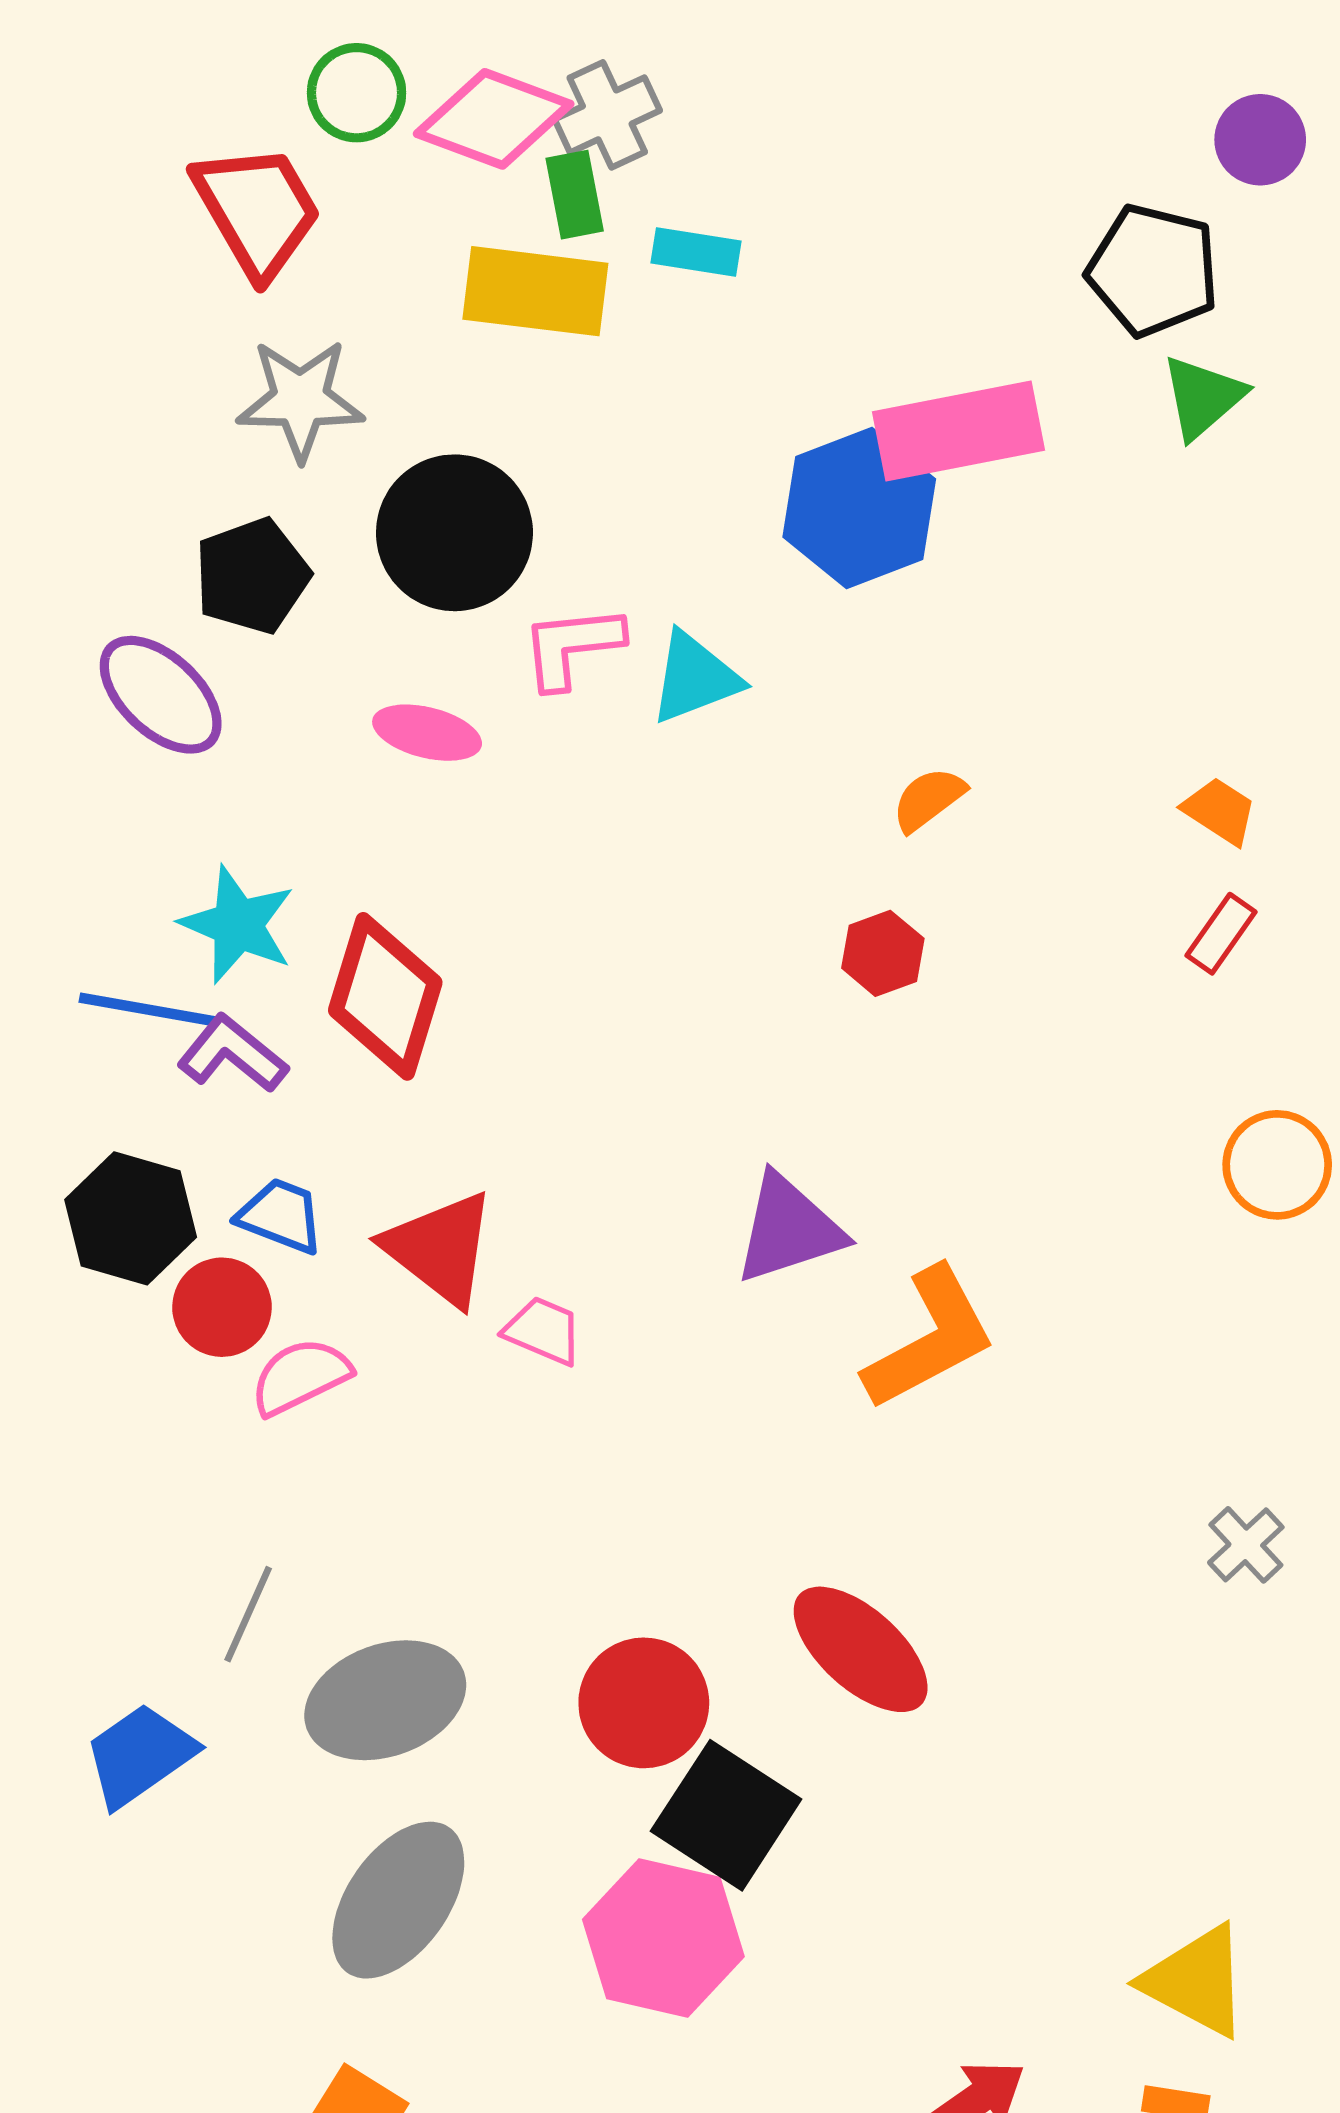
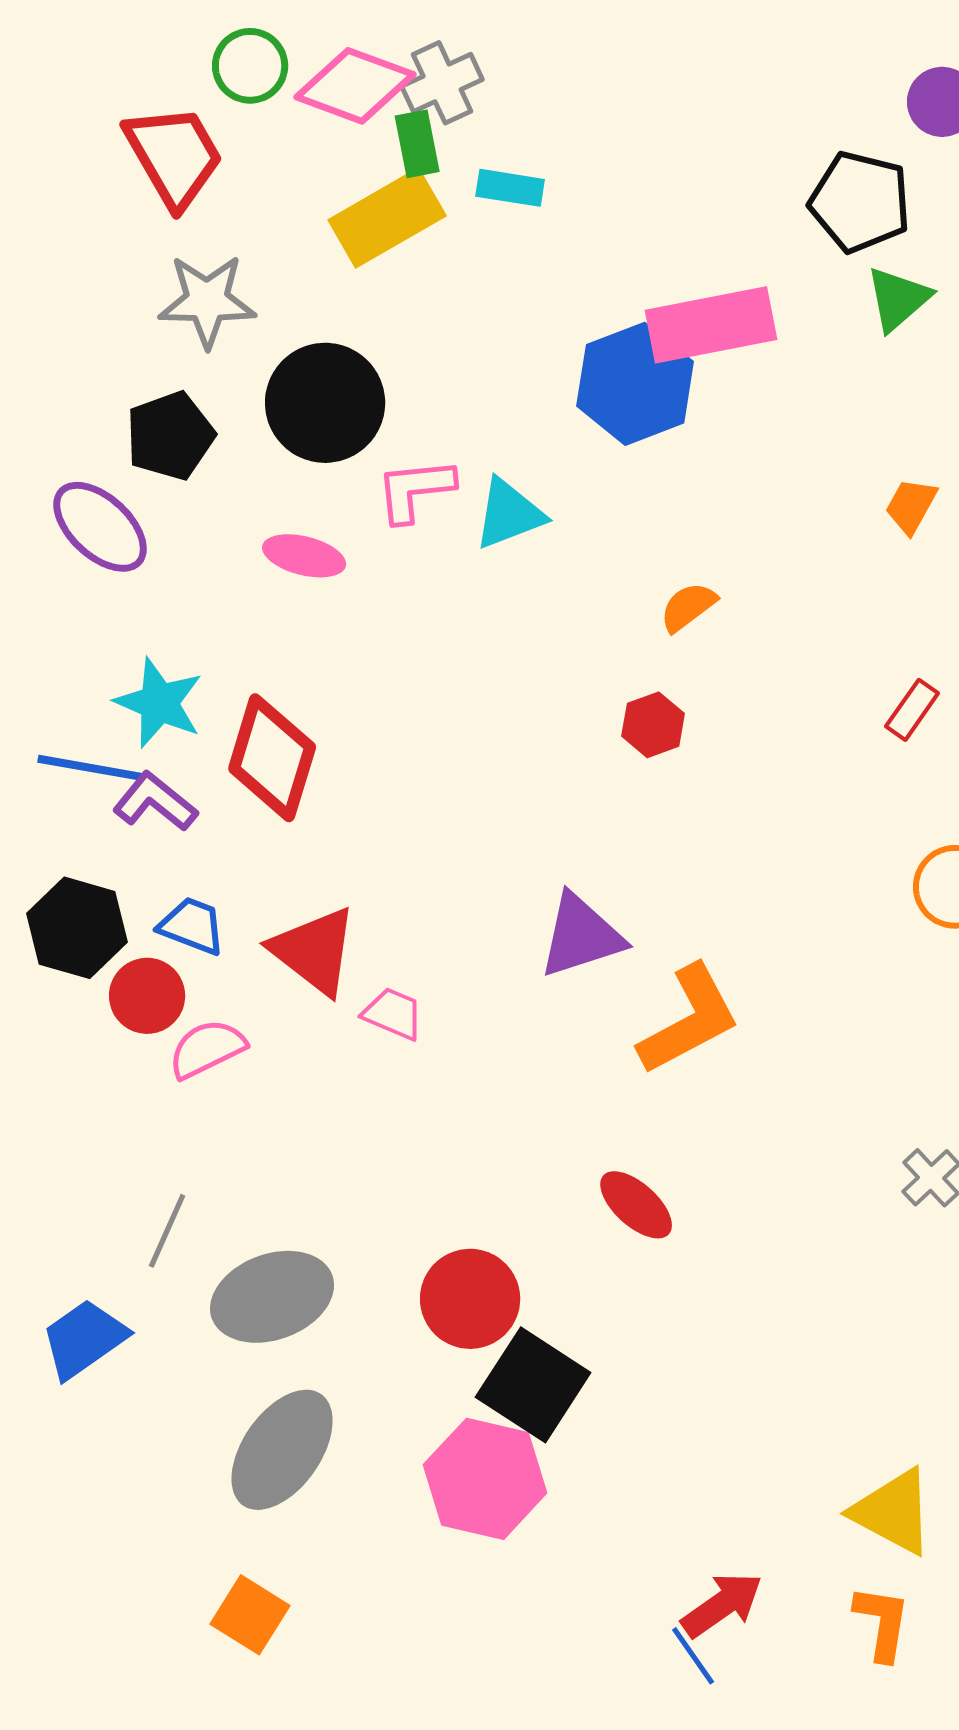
yellow rectangle: (535, 291) -> (387, 218), turned -37
orange trapezoid: (1220, 811) -> (911, 506), moved, turned -94
red ellipse: (861, 1649) -> (636, 1205), moved, size x0.7

